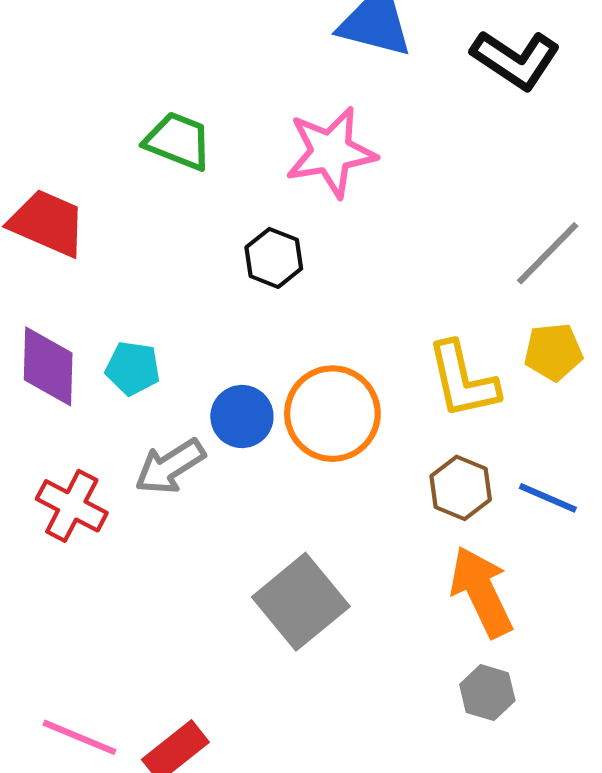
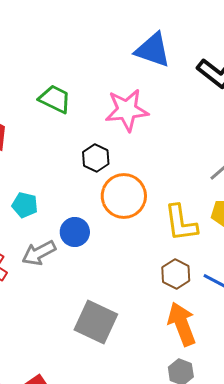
orange circle: (332, 414) -> (124, 196), moved
gray square: (301, 602) -> (96, 322), turned -30

